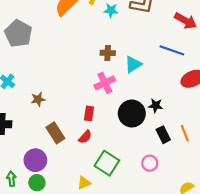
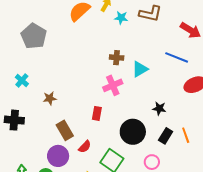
black circle: (132, 114) -> (133, 132), moved
black rectangle: (163, 135) -> (166, 136), turned 56
red semicircle: (85, 137) -> (85, 147), moved
purple circle: (35, 160) -> (58, 156), moved

